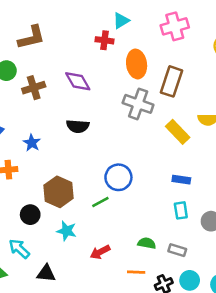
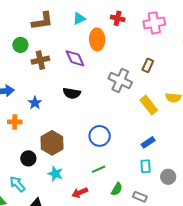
cyan triangle: (121, 21) -> (79, 18), moved
red cross: (105, 40) -> (118, 18), moved
orange ellipse: (137, 64) -> (97, 39), moved
brown rectangle: (172, 81) -> (148, 65), size x0.6
blue rectangle: (181, 180) -> (148, 142), turned -48
green line: (100, 202) -> (99, 169), moved
green semicircle: (147, 243) -> (117, 189), turned 104

